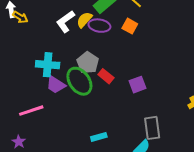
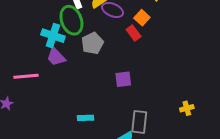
red rectangle: (106, 76) -> (134, 33), moved
green ellipse: (79, 81) -> (71, 20), moved
purple square: (138, 85) -> (123, 79), moved

